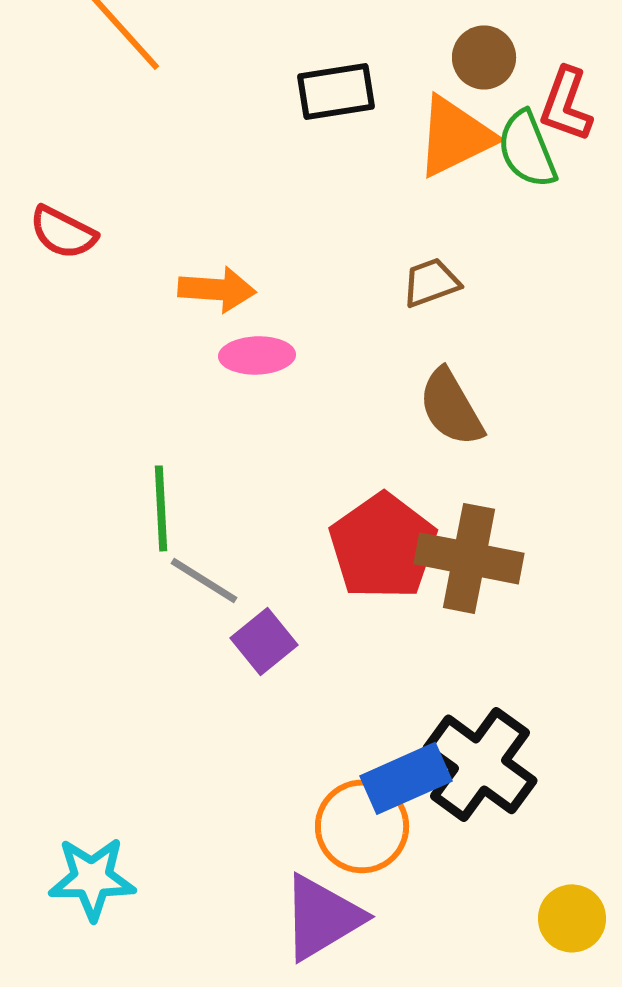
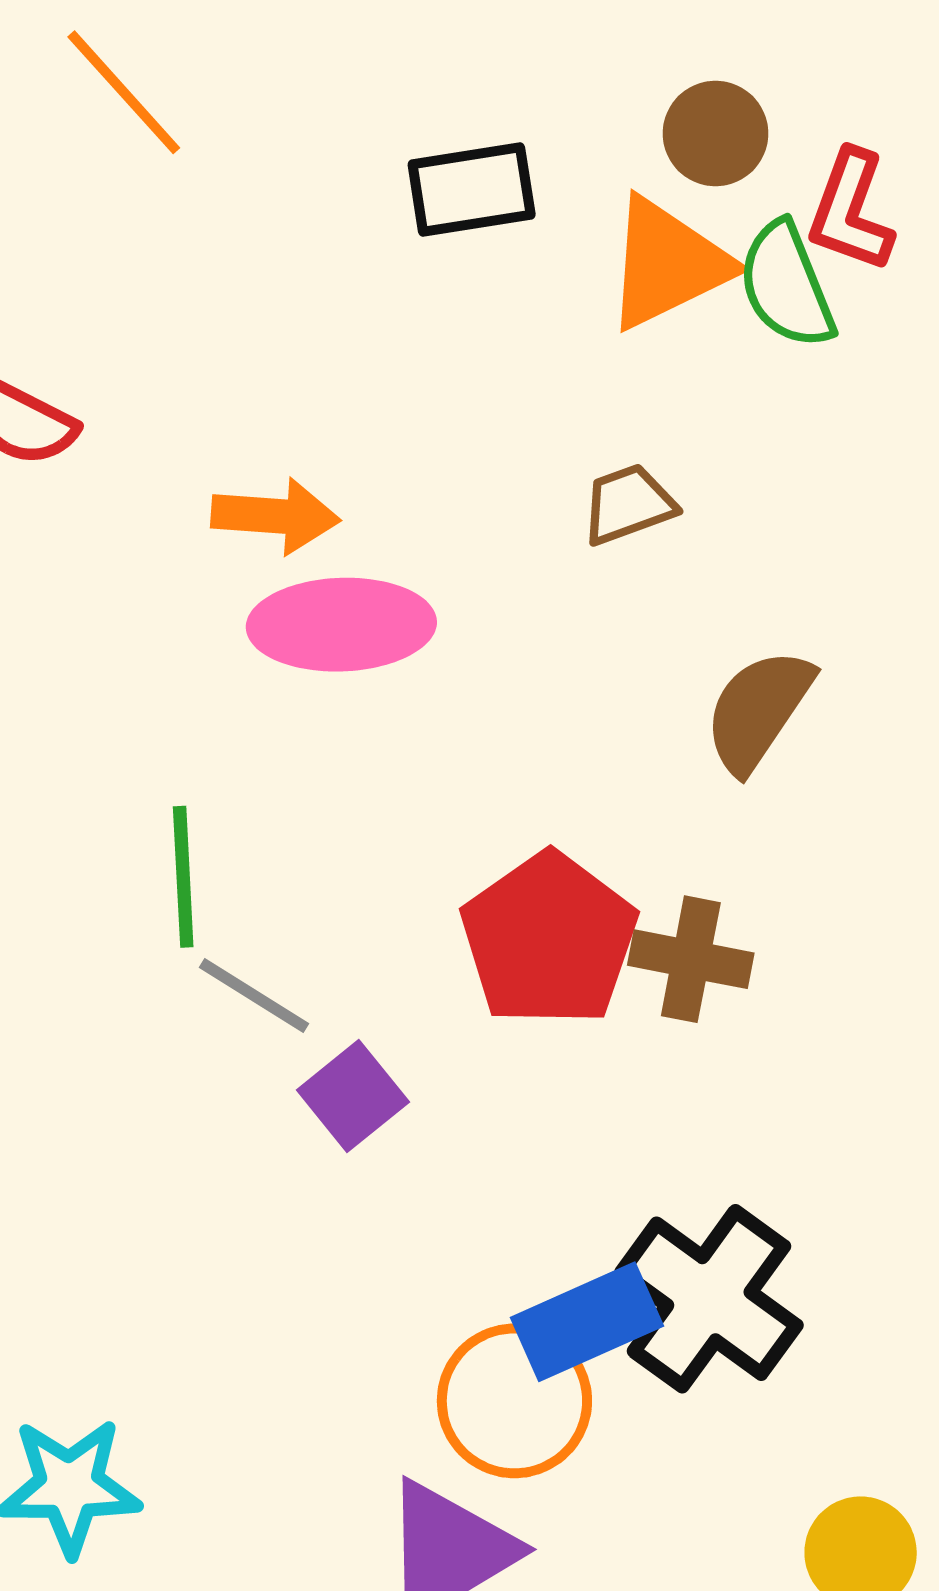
pink ellipse: (257, 355) -> (341, 625), size x1.5
brown semicircle: (451, 407) -> (758, 710), moved, turned 64
brown cross: (469, 558) -> (691, 959), size x0.7

